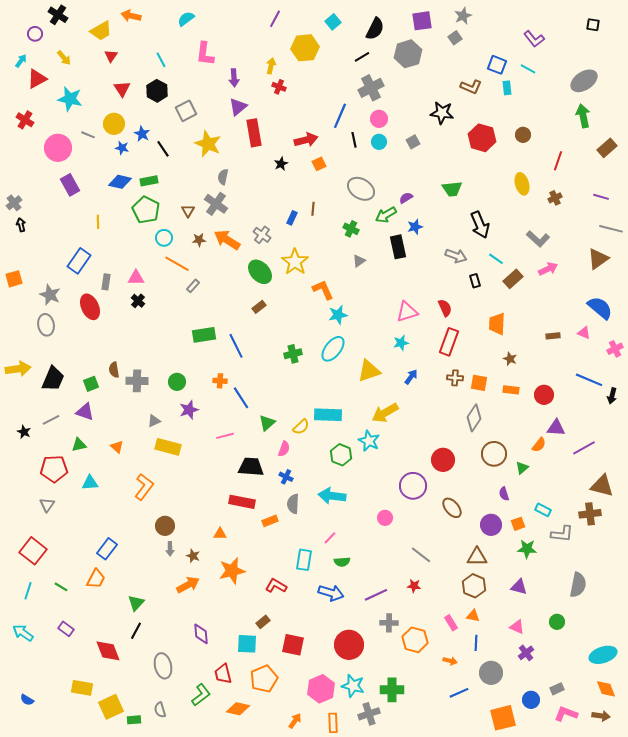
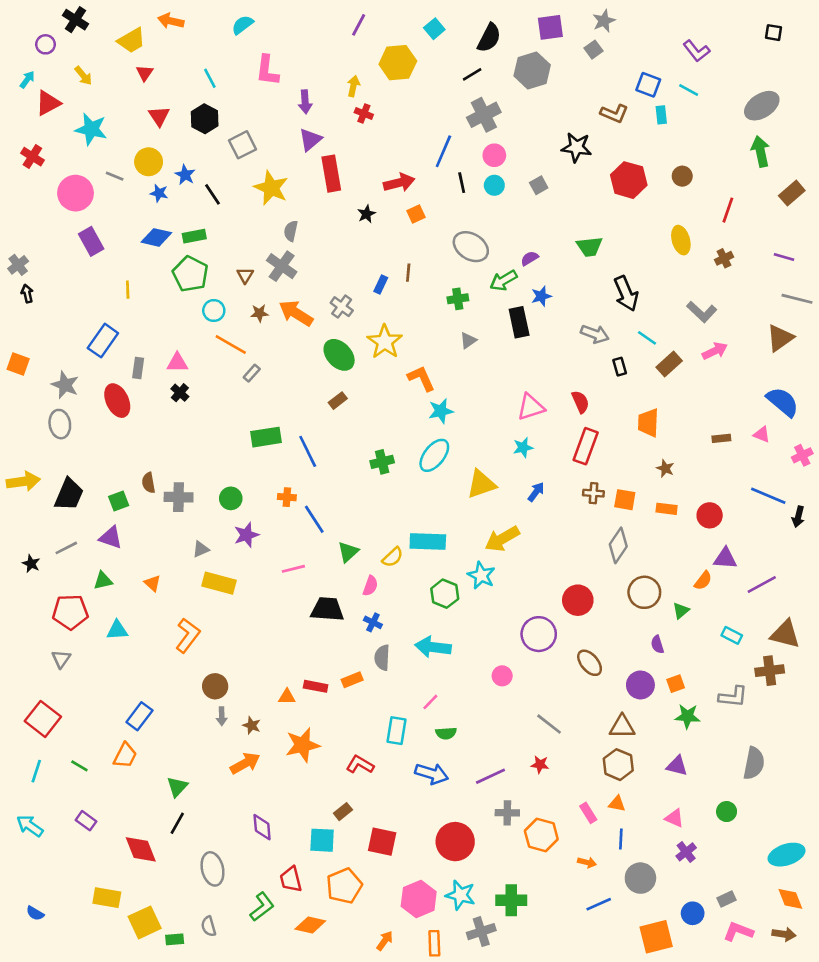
green cross: (351, 229) -> (458, 299), turned -35
orange square: (14, 279) -> (18, 364), turned 36
red rectangle: (242, 502) -> (316, 686), moved, size x0.7
cyan rectangle: (543, 510) -> (732, 635), moved

